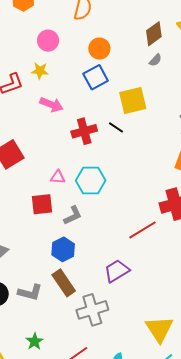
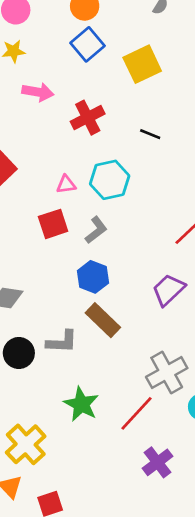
black line: (116, 127) -> (150, 134), moved
gray cross: (92, 310) -> (167, 372), moved
green star: (35, 341) -> (81, 404), size x1.5

